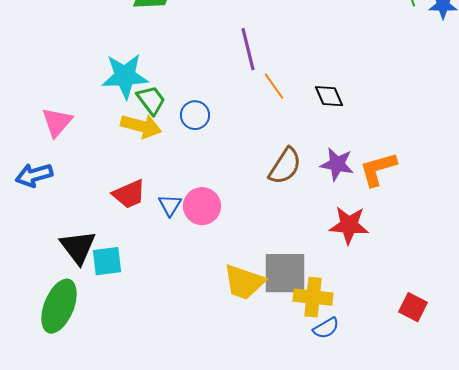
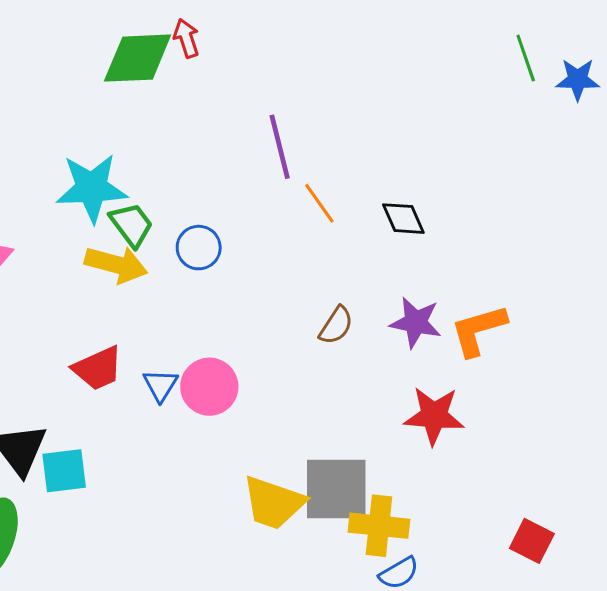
brown semicircle: (285, 166) -> (336, 326), size x0.7

